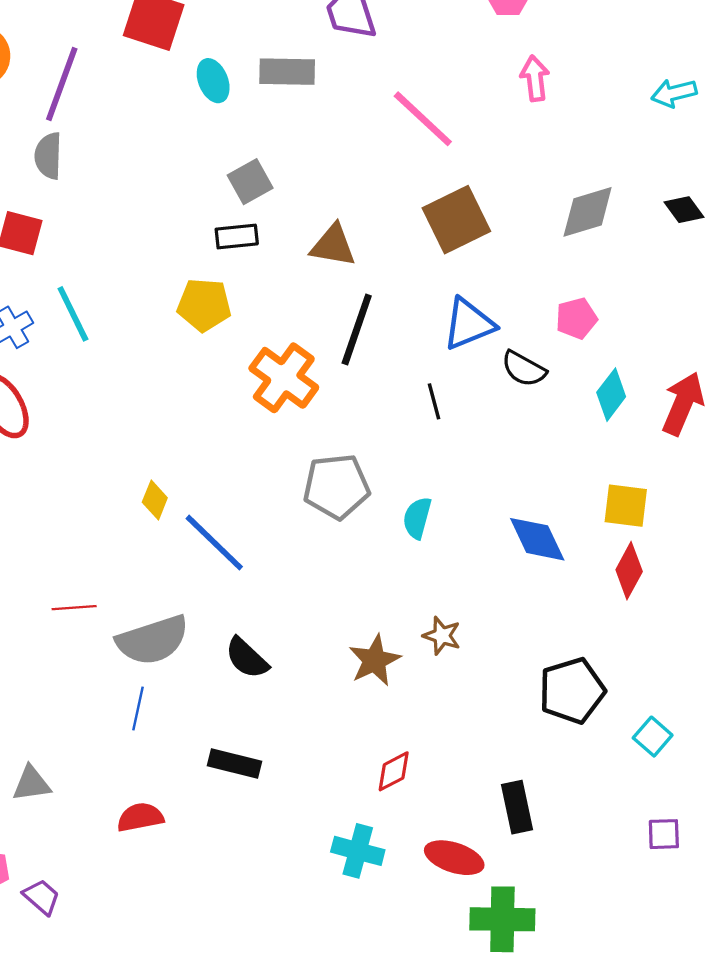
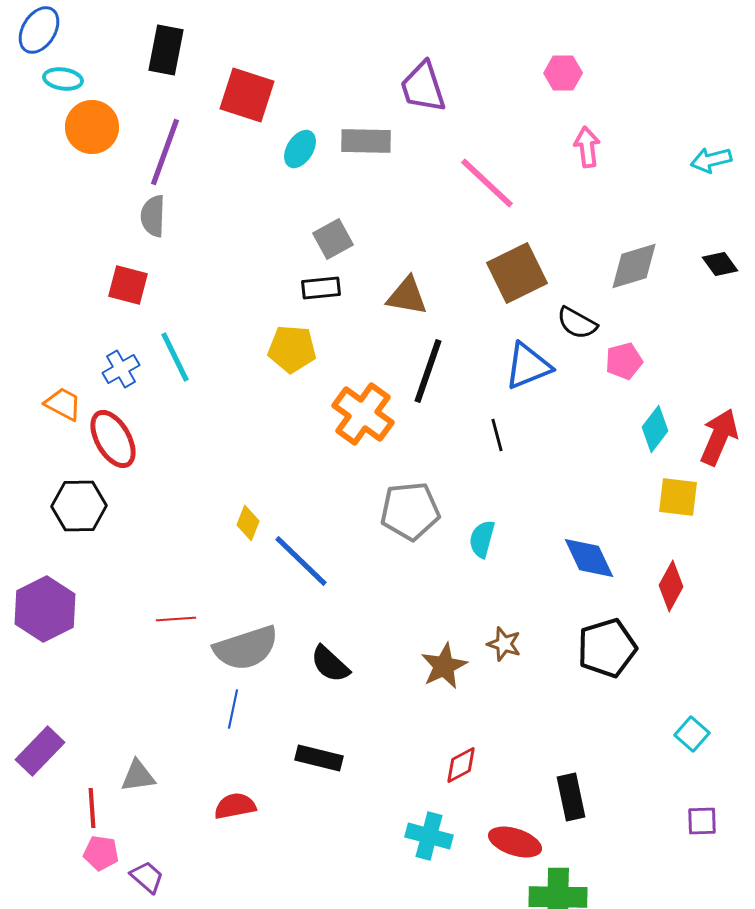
cyan ellipse: (213, 81) -> (300, 149), turned 54
black semicircle: (524, 369) -> (577, 323), moved
yellow square: (626, 506) -> (678, 497), moved
black pentagon: (572, 691) -> (607, 648), moved

